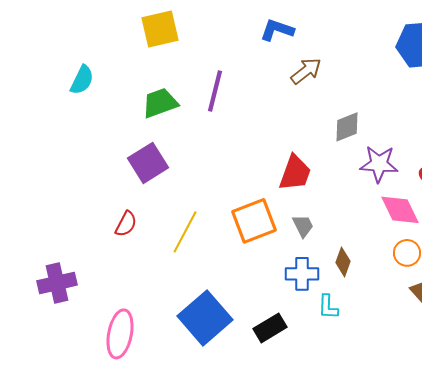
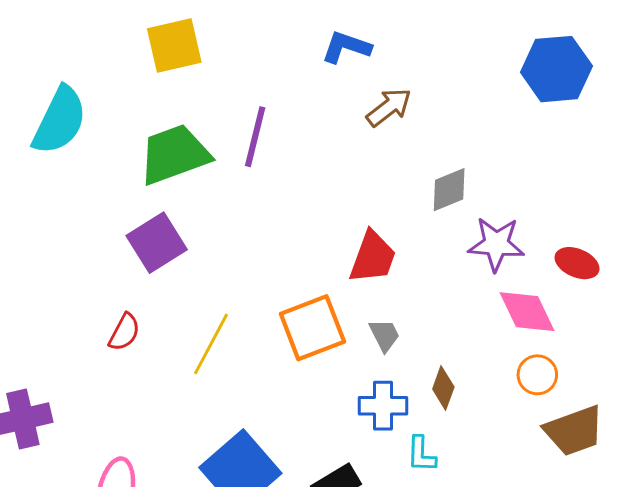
cyan semicircle: (82, 80) -> (60, 121), size x1.6
green trapezoid: (160, 103) -> (174, 154), size x1.4

